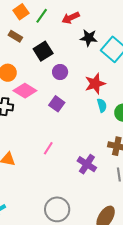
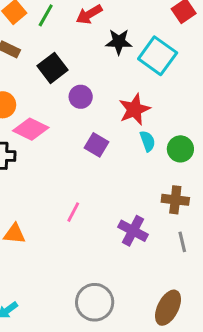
purple square: (57, 104) -> (97, 145), moved

